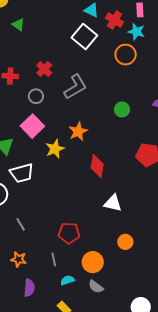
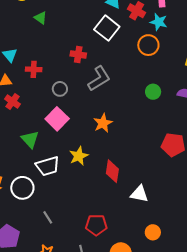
red cross: (44, 69) -> (78, 55), moved, turned -35
green circle: (122, 110) -> (153, 92), moved
yellow star: (55, 149) -> (79, 156), moved
red diamond: (97, 166) -> (112, 171), moved

